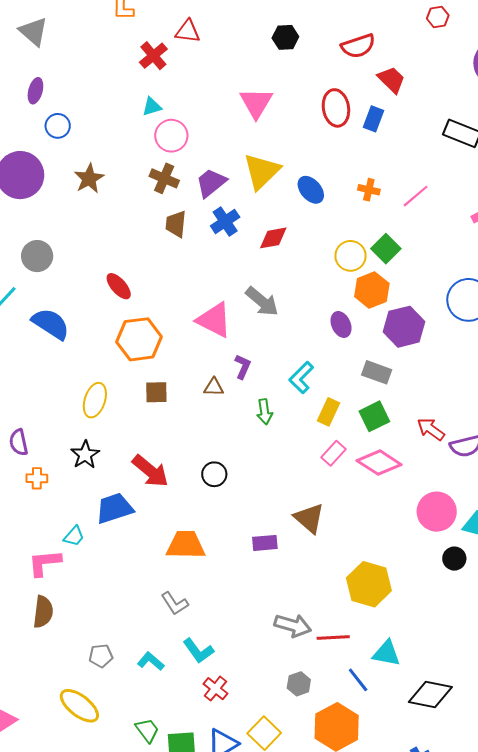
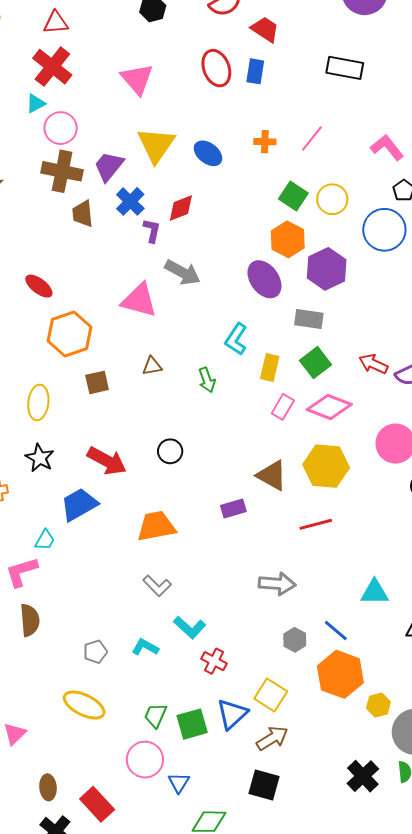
red cross: (153, 56) -> (52, 67), moved, size x1.4
brown cross: (164, 178) -> (62, 171), size x1.4
yellow circle: (351, 256) -> (332, 199), moved
purple ellipse: (341, 324) -> (264, 279), size x1.5
purple L-shape: (243, 367) -> (152, 231), moved
yellow hexagon: (369, 584) -> (326, 466), moved
red line: (333, 637) -> (316, 524), moved
blue line: (358, 680) -> (336, 631), moved
green trapezoid: (147, 730) -> (155, 715), turned -108

